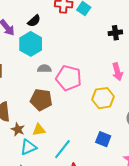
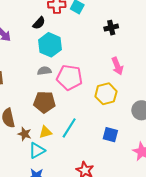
black semicircle: (34, 21) -> (39, 23), moved
cyan hexagon: (31, 44) -> (50, 45), moved
cyan line: (62, 149) -> (69, 128), moved

